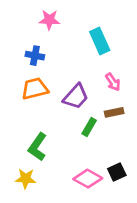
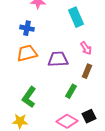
purple trapezoid: (76, 97) -> (58, 59), turned -135
brown rectangle: (114, 112) -> (87, 71), turned -56
green rectangle: (89, 127) -> (71, 91), moved

